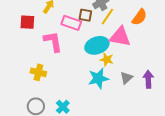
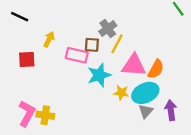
orange semicircle: (139, 17) -> (156, 69), moved
pink L-shape: (53, 42) -> (27, 113), moved, turned 45
cyan ellipse: (97, 45) -> (145, 93), moved
cyan star: (98, 78) -> (99, 75), moved

